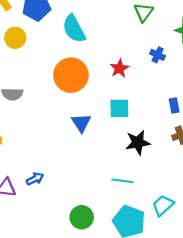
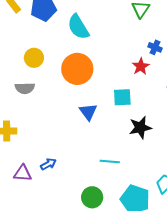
yellow circle: (15, 38) -> (34, 58), moved
red star: (119, 68) -> (141, 66), moved
cyan line: (122, 181) -> (110, 161), moved

